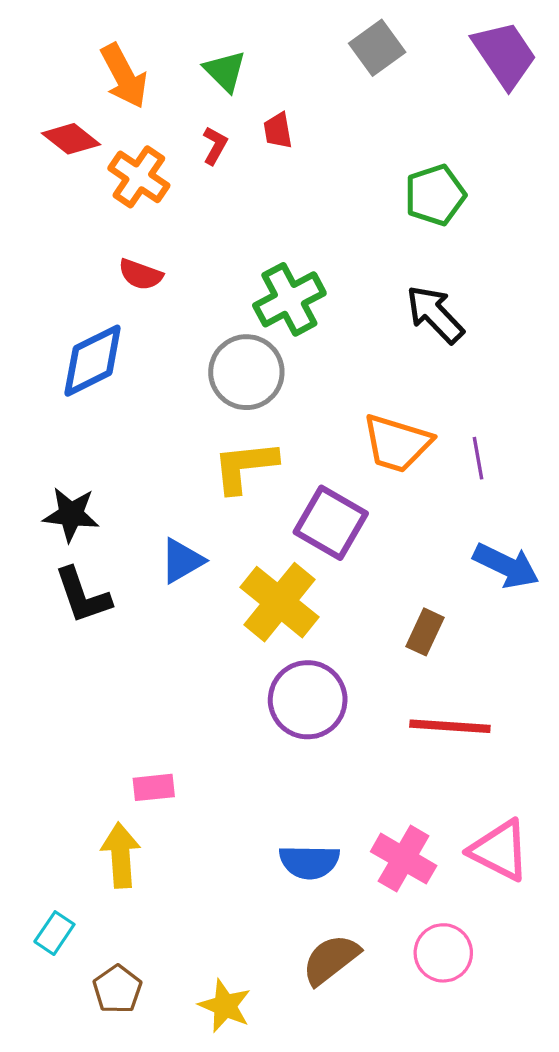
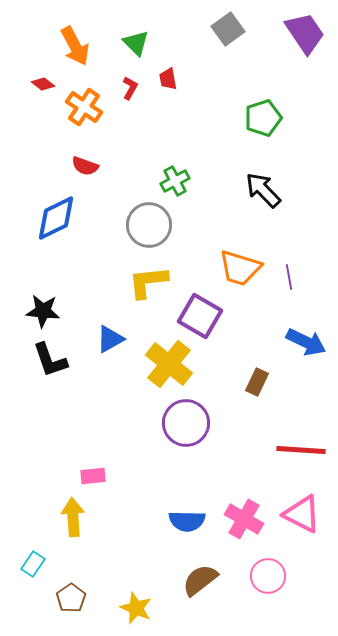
red diamond: (71, 139) -> (43, 84), size x0.7
green cross: (289, 299) -> (175, 181), size x0.7
red line: (450, 726) -> (301, 450), moved

